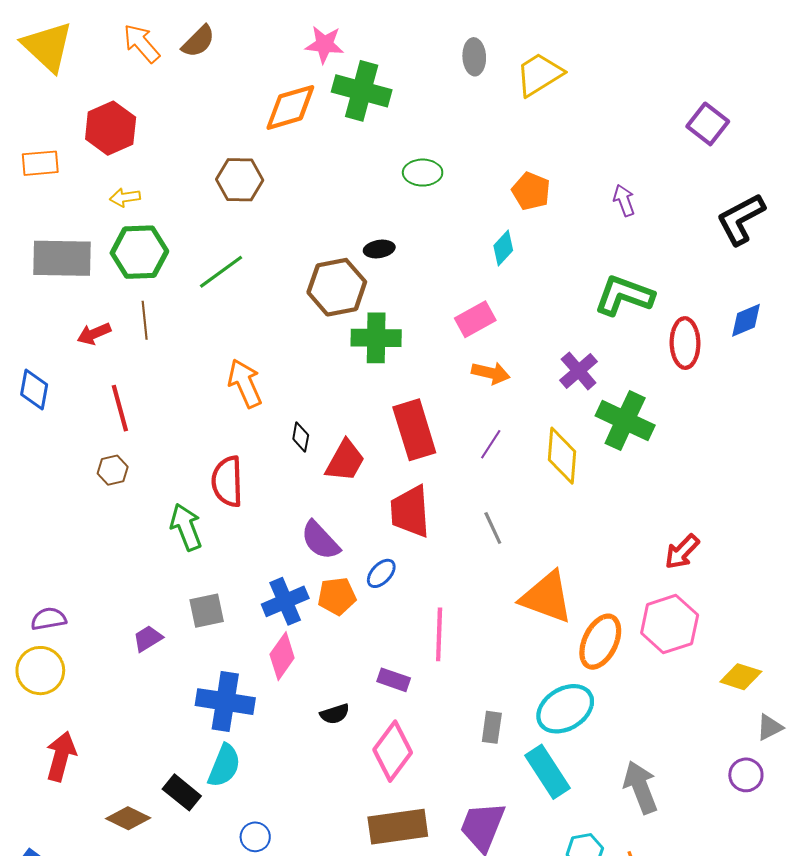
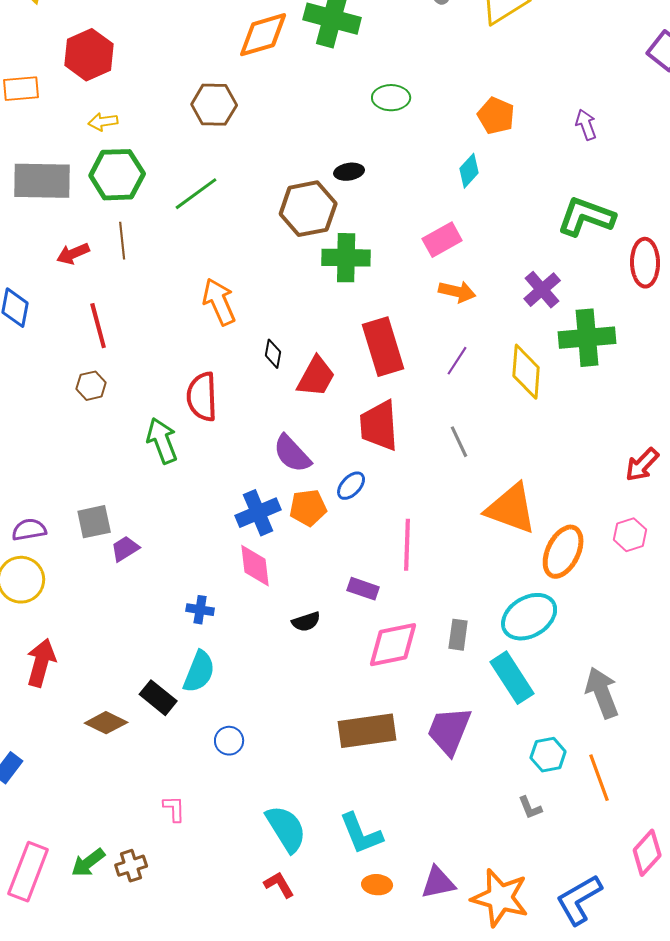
green cross: (625, 421) -> (587, 338), turned -30
gray square: (207, 611) -> (94, 522), moved
pink hexagon: (670, 624) -> (630, 535), size x0.6
pink diamond: (282, 656) -> (255, 566), turned -42
blue cross: (225, 702) -> (200, 610), size x0.5
pink diamond: (393, 751) -> (393, 645), moved, turned 42

